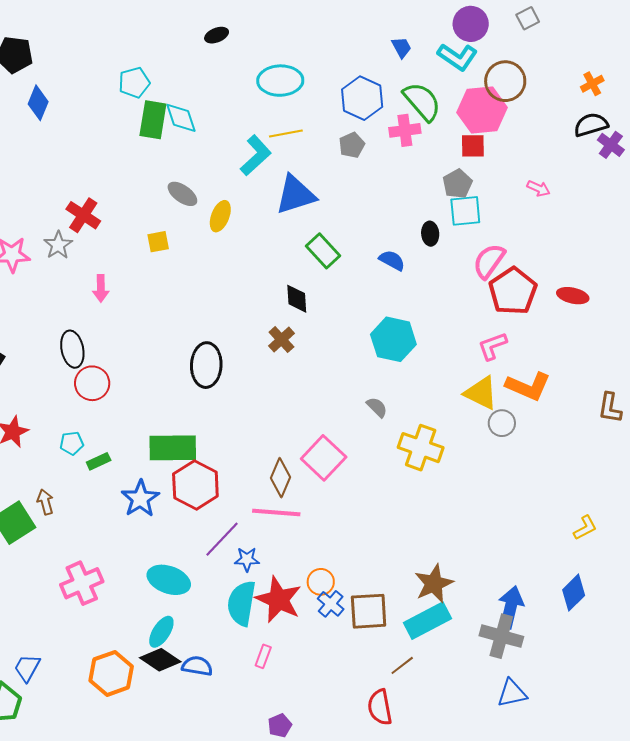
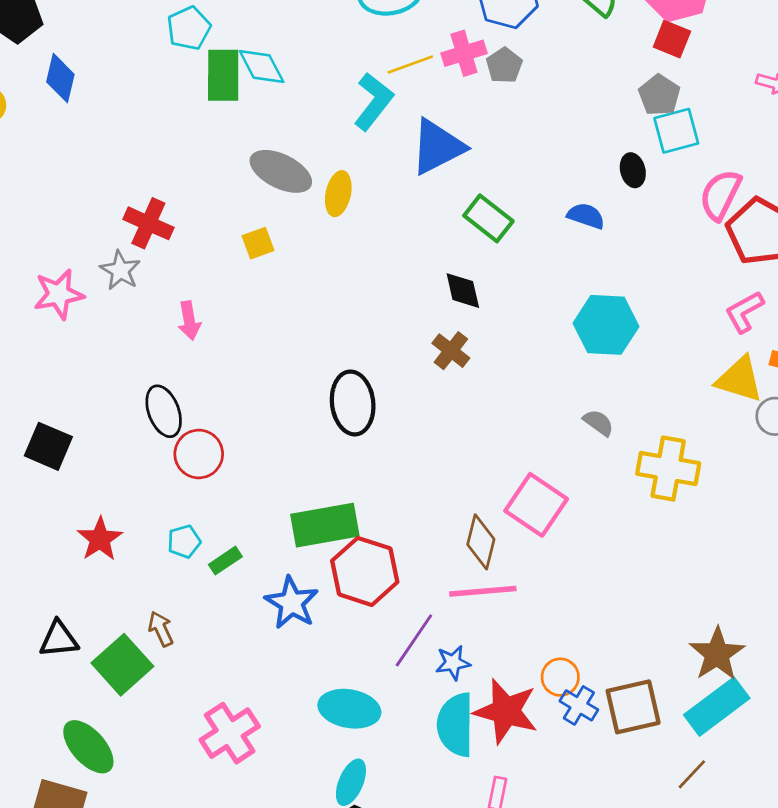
pink cross: (405, 130) -> (464, 53), moved
red square: (473, 146) -> (672, 39), turned 32
gray ellipse: (182, 194) -> (281, 171), size x1.4

